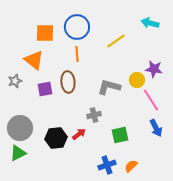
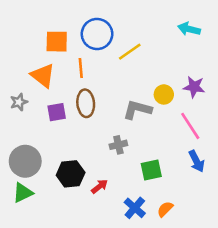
yellow line: (116, 41) -> (130, 52), moved
orange line: (77, 54) -> (81, 68), moved
yellow circle: (137, 80) -> (164, 94), moved
red arrow: (79, 134) -> (100, 186), moved
blue cross: (107, 165) -> (135, 208), turned -30

